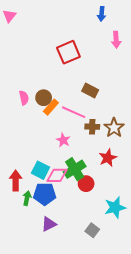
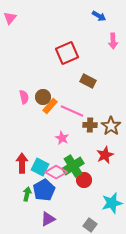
blue arrow: (102, 14) -> (99, 16), turned -64
brown rectangle: (90, 90) -> (88, 81), moved
pink diamond: (57, 175) -> (56, 172), turned 30
red arrow: (16, 181) -> (22, 163), moved
blue pentagon: (45, 194) -> (44, 190), turned -30

